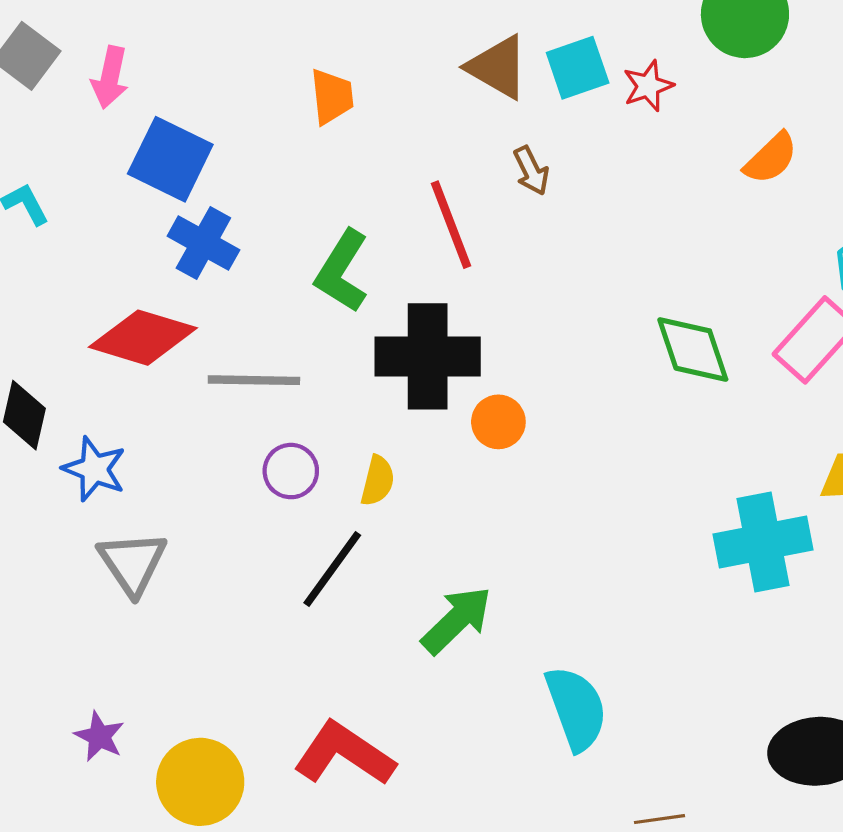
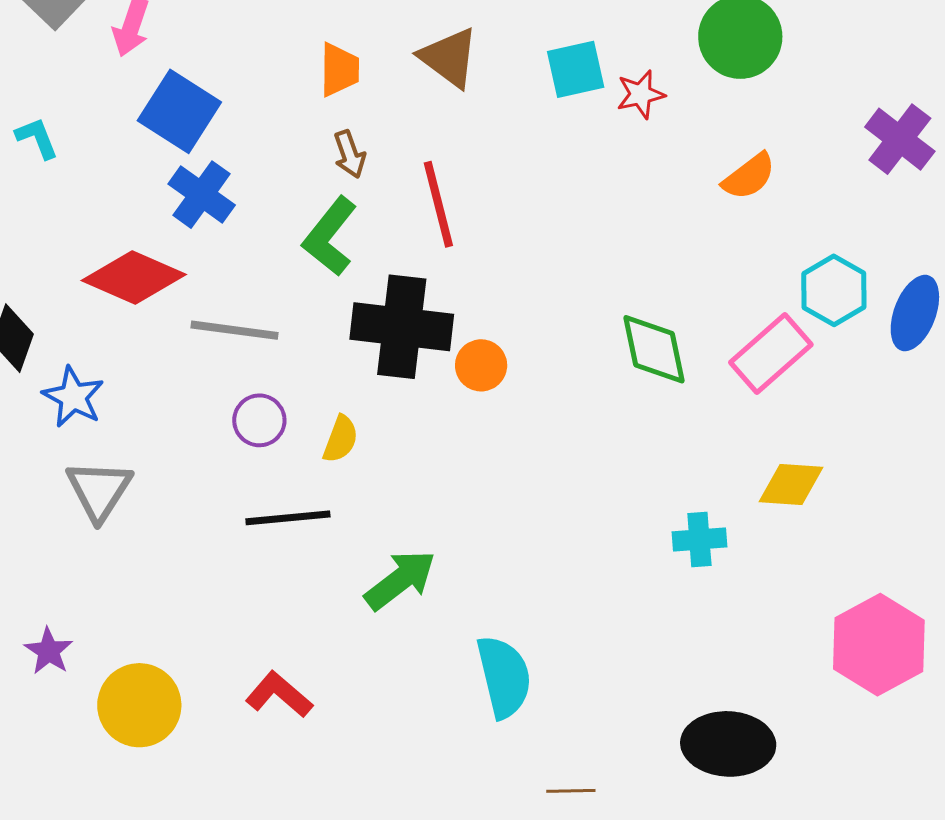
brown triangle: (498, 67) -> (449, 58), moved
brown arrow: (531, 171) -> (350, 154), moved
orange circle: (498, 422) -> (481, 365), moved
cyan cross: (763, 542) -> (699, 539), size x0.6
black line: (332, 569) -> (288, 518), turned 42
red L-shape: (344, 754) -> (279, 695), size x0.7

